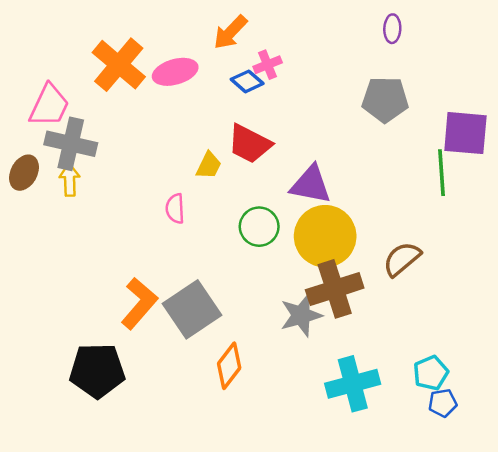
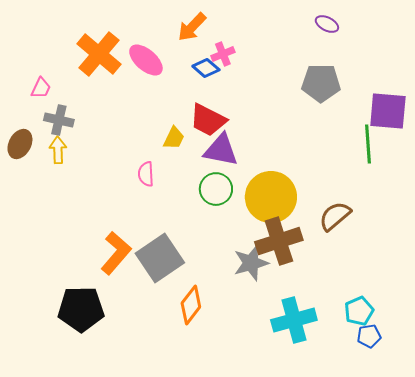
purple ellipse: (392, 29) -> (327, 24), turned -65
pink ellipse: (175, 72) -> (146, 60), turned 57
pink trapezoid: (49, 105) -> (41, 88), size x0.6
gray cross: (71, 144) -> (59, 120), size x0.7
purple triangle: (311, 185) -> (221, 150), moved

